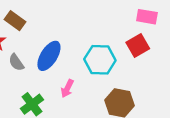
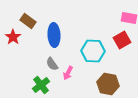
blue ellipse: (49, 56) -> (54, 35), moved, turned -35
gray semicircle: (16, 62) -> (52, 64), moved

